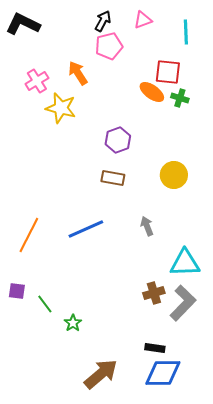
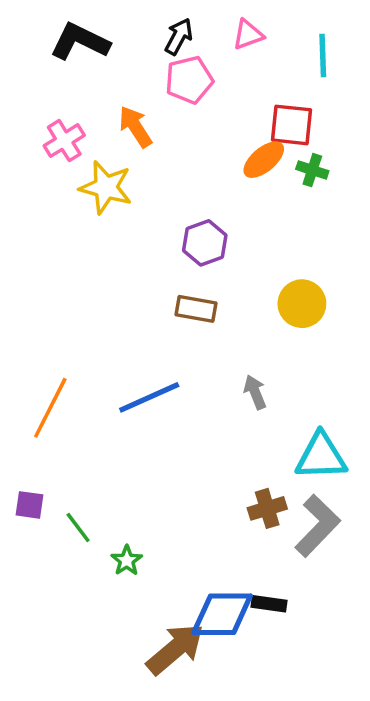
black L-shape: (23, 24) -> (80, 42), moved
orange ellipse: (152, 92) -> (264, 160), turned -75
blue diamond: (163, 373) -> (222, 614), moved

